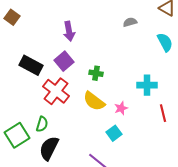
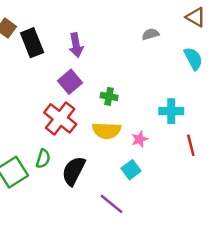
black rectangle: (31, 65) -> (32, 43), moved, turned 40
yellow semicircle: (94, 101) -> (107, 131), turned -35
black semicircle: (49, 148) -> (74, 171), moved

